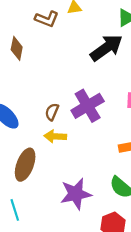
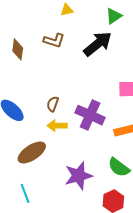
brown L-shape: (47, 19) -> (54, 40), moved
purple cross: (88, 106) -> (90, 115), moved, turned -32
brown ellipse: (25, 165) -> (32, 152), turned 40

